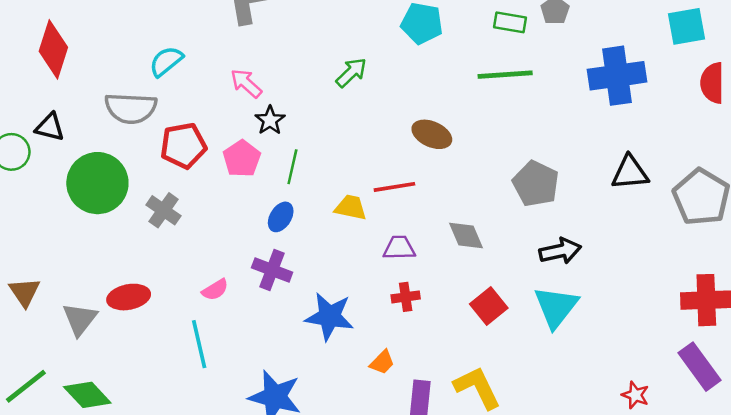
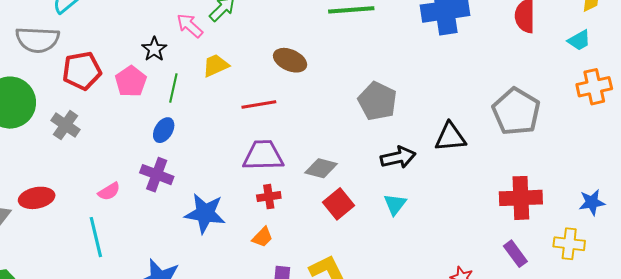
pink arrow: (246, 83) -> (190, 26), moved
black triangle: (630, 173) -> (450, 137), moved
yellow trapezoid: (351, 207) -> (216, 65), moved, turned -36
gray diamond: (466, 235) -> (321, 168), moved, turned -52
purple trapezoid: (399, 248) -> (263, 155), size x1.5
cyan triangle: (556, 307) -> (395, 204), size x0.6
orange trapezoid: (382, 362) -> (262, 237), moved
purple rectangle: (699, 367) -> (515, 254), size x0.7

